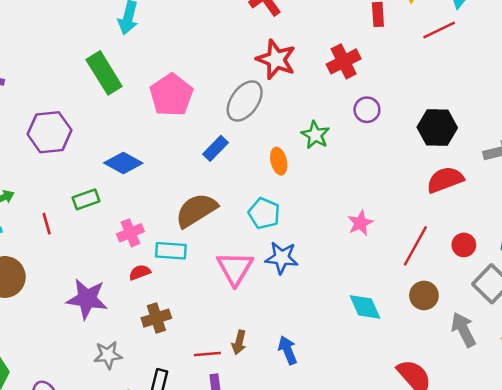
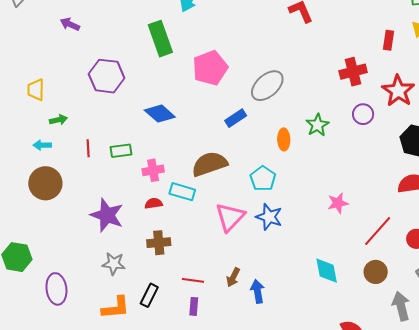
red star: (276, 59) -> (398, 91), moved
green rectangle: (86, 199) -> (121, 151), moved
brown arrow: (239, 342) -> (233, 277), moved

